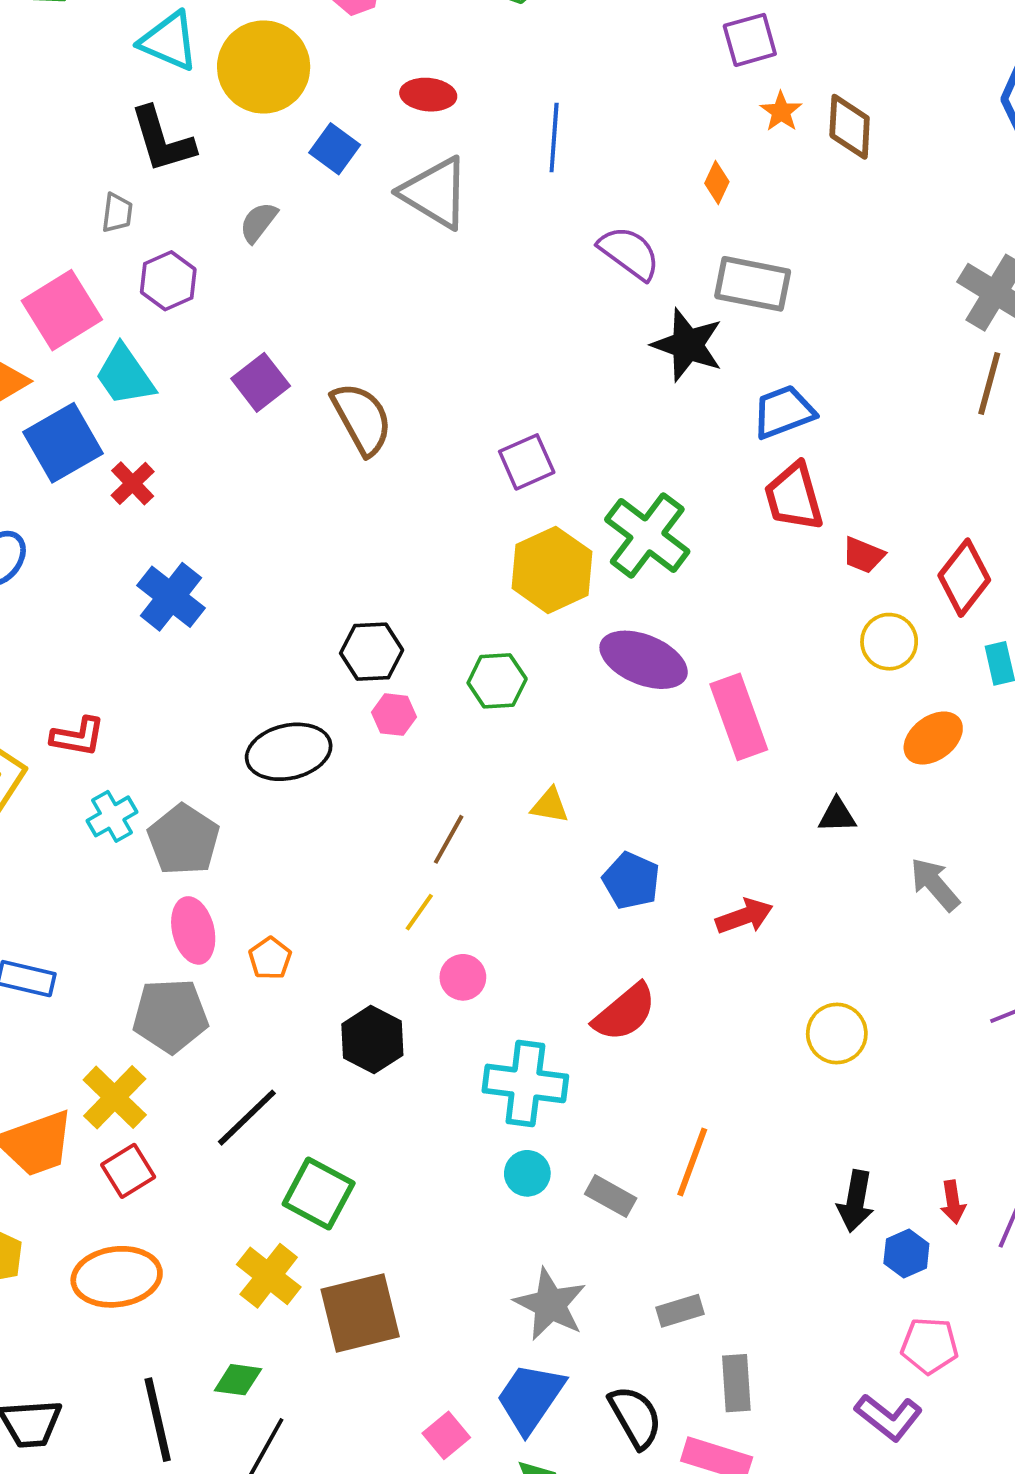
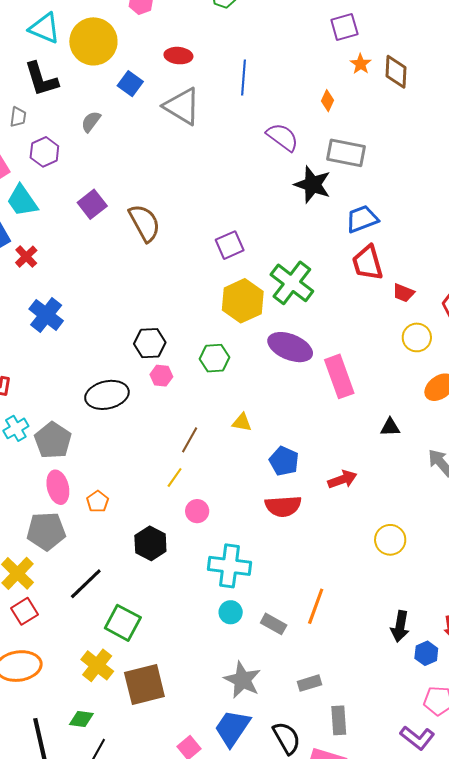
red semicircle: (625, 1012) -> (283, 506), moved, turned 36

